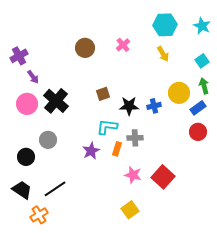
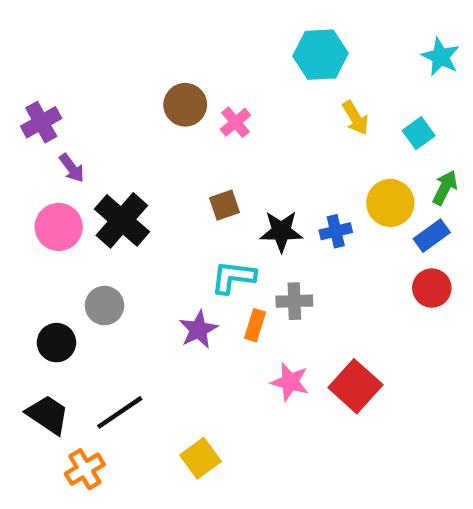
cyan hexagon: (165, 25) -> (321, 55), moved
pink cross: (123, 45) -> (235, 122), moved
cyan square: (202, 61) -> (419, 133), moved
green arrow: (204, 86) -> (445, 188), turned 42
yellow square: (130, 210) -> (200, 458), moved

